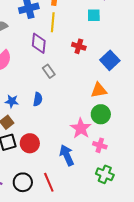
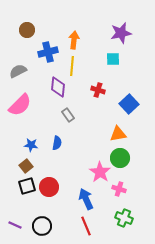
red line: (49, 182) -> (86, 226), moved

